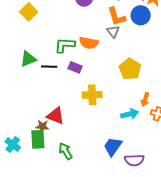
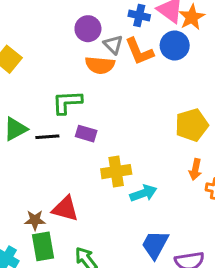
gray triangle: (113, 32) -> (113, 45), moved
orange semicircle: (89, 43) -> (100, 65), moved
yellow pentagon: (130, 69) -> (192, 125), moved, turned 30
cyan arrow: (130, 114) -> (143, 193), moved
brown star: (42, 126) -> (35, 220), moved

